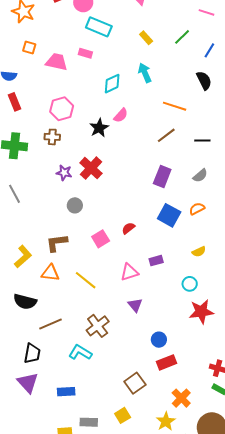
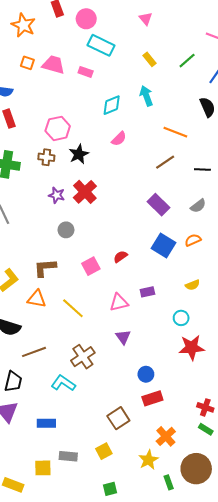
pink trapezoid: (57, 62) -> (53, 65), moved
black star: (99, 128) -> (79, 154), moved
purple rectangle: (162, 176) -> (159, 205), turned -70

